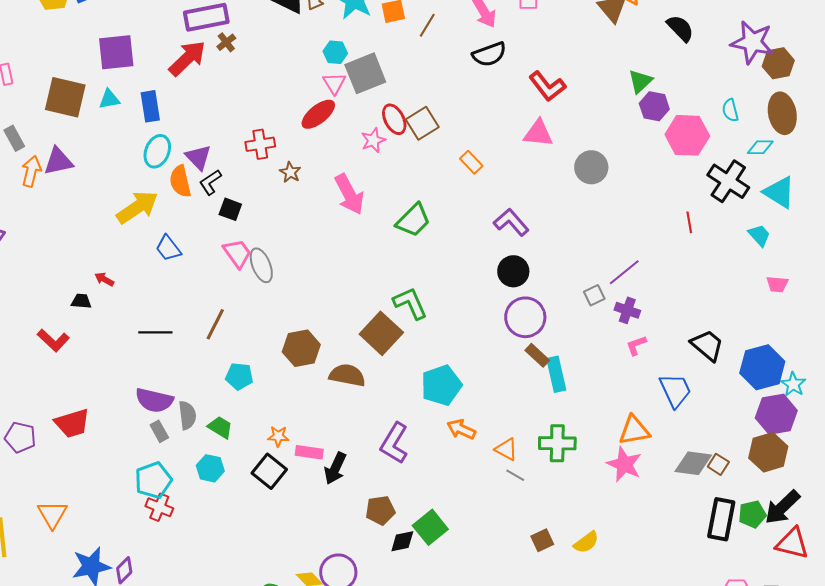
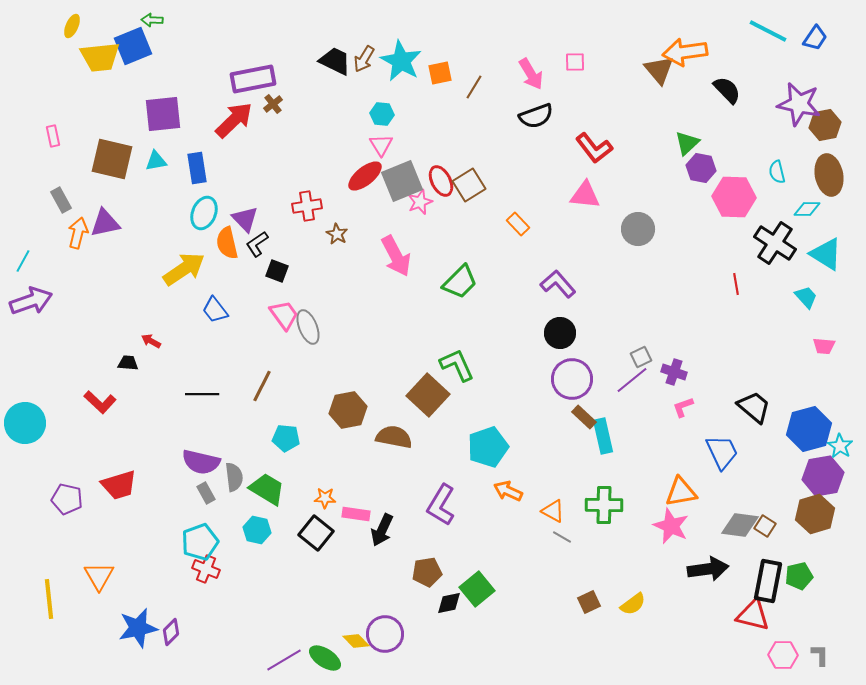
gray square: (365, 73) -> (402, 181), moved
purple line: (624, 272) -> (632, 380), moved
green trapezoid: (220, 427) -> (267, 489), size x1.4
black arrow: (782, 507) -> (708, 569), moved, turned -144
red triangle: (792, 543) -> (753, 615), moved

